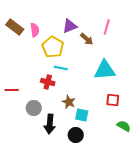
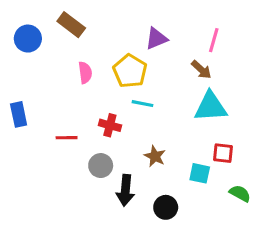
brown rectangle: (15, 27) -> (71, 25), moved
pink semicircle: (35, 30) -> (85, 73), moved
brown arrow: (87, 39) -> (201, 70), moved
red cross: (48, 82) -> (110, 125), moved
cyan square: (82, 115) -> (200, 173), moved

